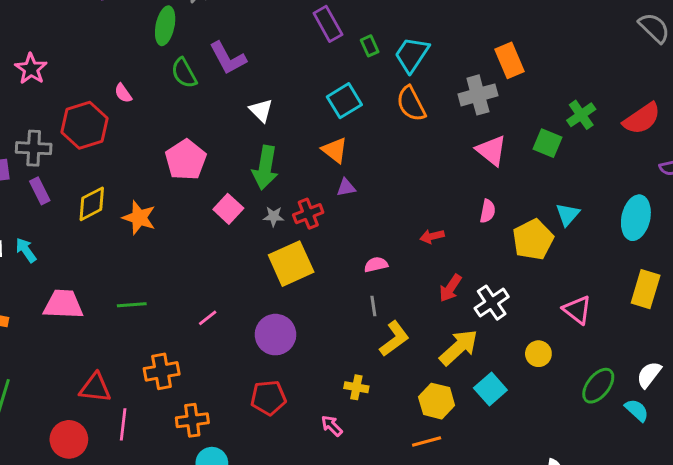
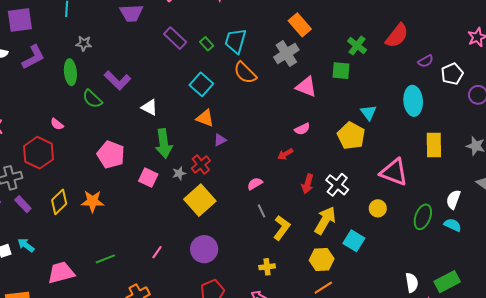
pink semicircle: (488, 211) -> (302, 129), moved, turned 70
pink triangle: (577, 310) -> (394, 172), size x1.4

